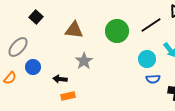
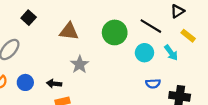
black line: (151, 25) -> (151, 26), turned 65
cyan circle: (147, 59) -> (144, 53), moved
blue circle: (33, 67) -> (25, 82), moved

